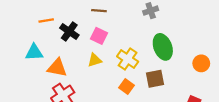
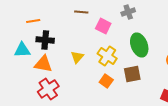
black cross: (69, 31) -> (45, 40), moved, turned -30
pink square: (99, 36) -> (103, 26), moved
yellow triangle: (95, 60) -> (77, 57), turned -32

